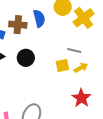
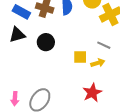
gray line: (74, 51) -> (104, 45), moved

